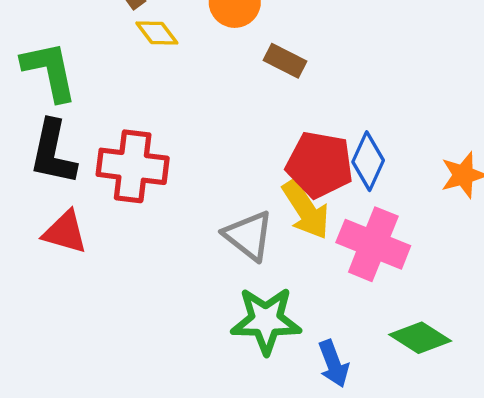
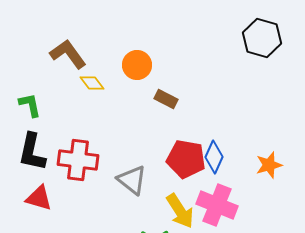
green L-shape: (49, 71) -> (30, 105), size x0.7
yellow arrow: (306, 210) -> (180, 211), moved
gray triangle: (249, 236) -> (132, 180), moved

